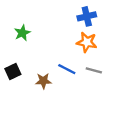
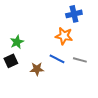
green star: (22, 33) -> (17, 42), moved
orange star: (87, 42) -> (64, 36), moved

